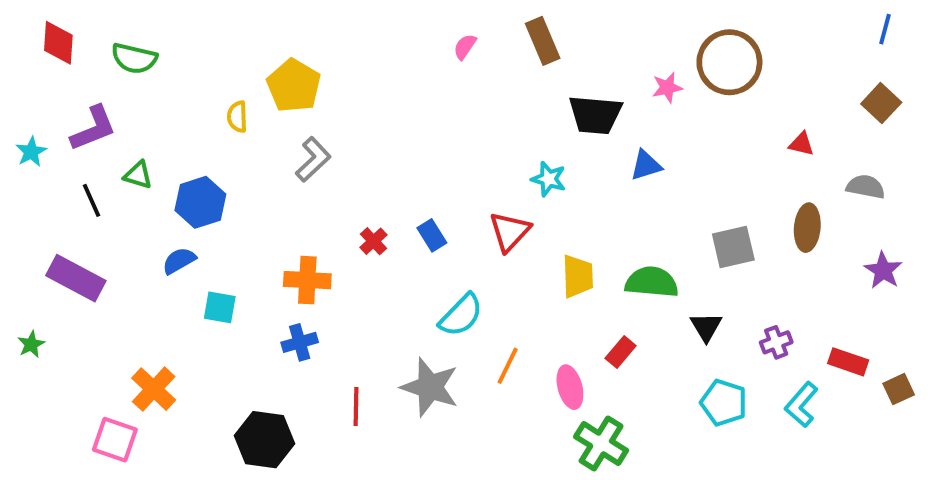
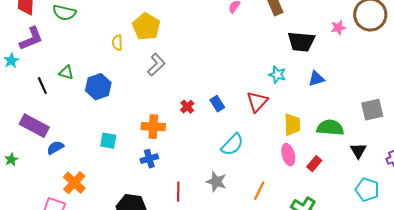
purple L-shape: (93, 128) -> (31, 39), moved
blue triangle: (646, 165) -> (316, 79), moved
blue semicircle: (179, 261) -> (55, 148), moved
orange line: (508, 366) -> (259, 191), moved
gray star: (430, 387) -> (216, 182), size x0.7
pink ellipse: (570, 387) -> (288, 155), moved

